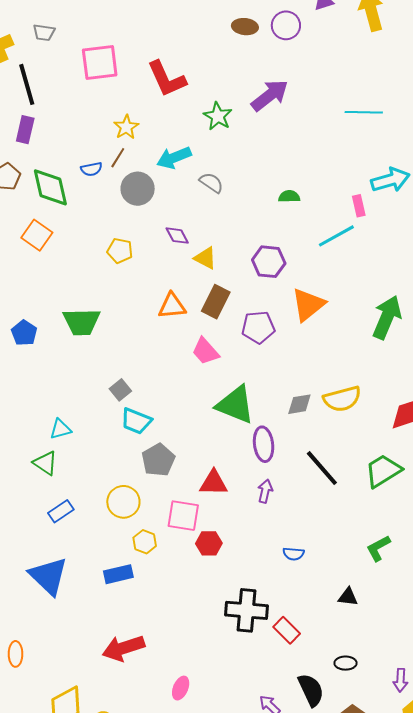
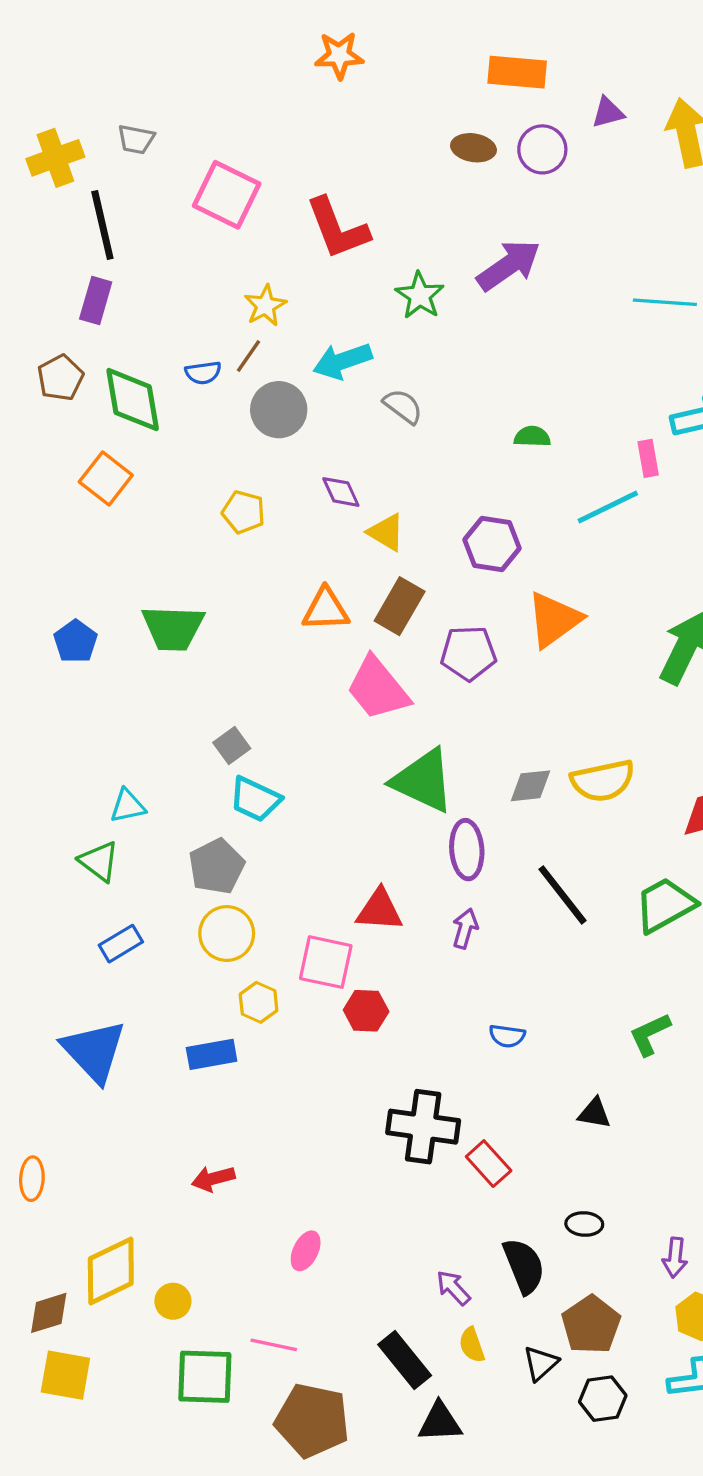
pink square: (100, 62) -> (227, 195), turned 30
pink trapezoid: (205, 351) -> (378, 688), size x1.4
gray pentagon: (158, 460) -> (217, 866), moved
red arrow: (123, 648) -> (213, 1179), size x0.6

